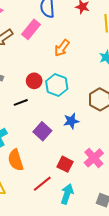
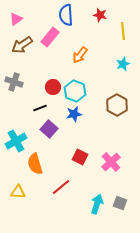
blue star: (71, 121) -> (74, 114), moved
purple square: (42, 131) -> (49, 129), moved
red square: (65, 164) -> (80, 157), moved
cyan arrow: (67, 194) -> (97, 204), moved

